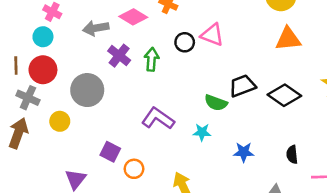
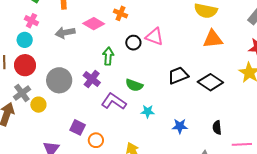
purple cross: (119, 56) -> (92, 79), moved
gray cross: (28, 98) -> (22, 93), moved, turned 30
green semicircle: (216, 103) -> (134, 85), moved

